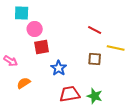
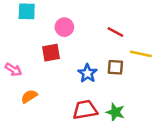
pink circle: (35, 29) -> (64, 27), moved
blue star: (59, 68) -> (87, 73), moved

